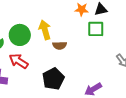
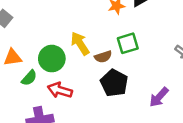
green square: (96, 29) -> (128, 43), moved
black pentagon: (53, 79) -> (114, 83), moved

